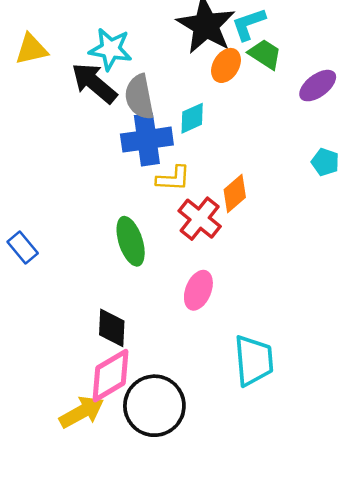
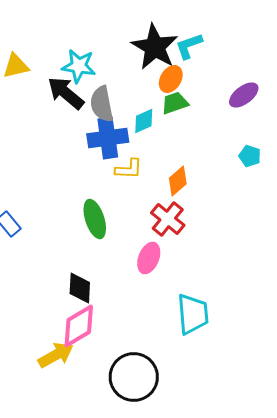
green trapezoid: (265, 54) -> (175, 103), moved, turned -52
red cross: (200, 219) -> (168, 219), moved
black circle: (154, 406) -> (134, 377), moved

